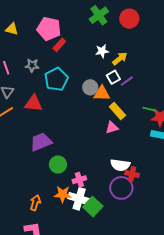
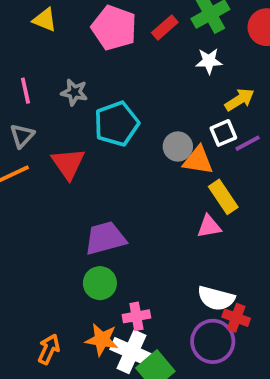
red rectangle: (59, 45) -> (165, 28), moved
white star: (102, 51) -> (209, 61), moved
red triangle: (33, 103) -> (68, 164), turned 42
purple trapezoid: (41, 142) -> (105, 238), moved

